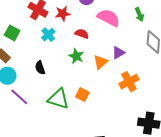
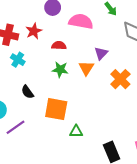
cyan cross: (48, 35) -> (18, 60), moved
orange square: (82, 95) -> (56, 109), moved, size x1.6
purple line: (19, 97) -> (16, 127), turned -60
green triangle: (58, 99) -> (76, 132), moved, size x0.6

